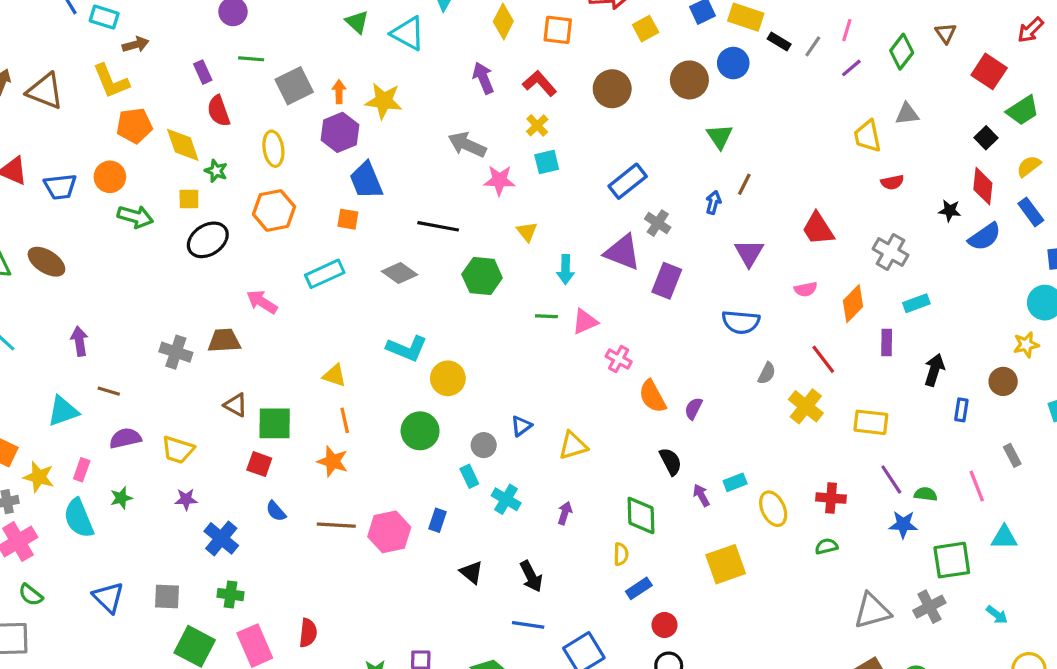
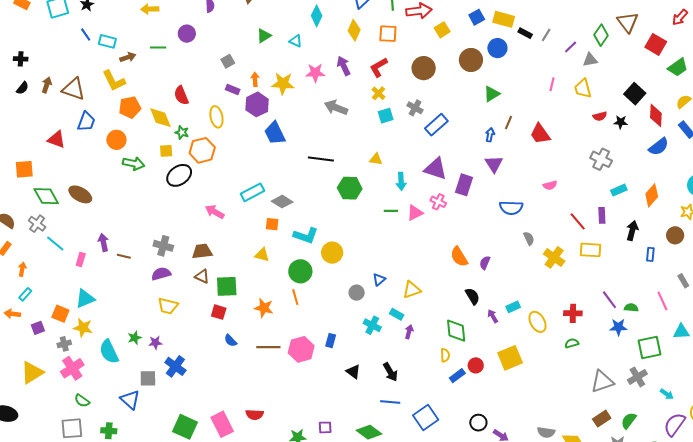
green triangle: (357, 22) -> (264, 36), turned 49
pink line: (847, 30) -> (552, 84), moved
cyan triangle: (408, 33) -> (296, 41), size x0.6
brown triangle: (946, 33) -> (628, 22), size x1.6
green line: (251, 59) -> (158, 47), moved
purple rectangle: (203, 72) -> (233, 89), moved, turned -40
red L-shape: (540, 83) -> (379, 67), turned -75
gray square: (294, 86) -> (228, 61), moved, size x0.6
gray triangle: (907, 114) -> (590, 60), moved
green triangle: (720, 136) -> (492, 94), turned 36
black square: (986, 138) -> (635, 94), moved, size x1.5
pink star: (499, 180) -> (315, 73), moved
blue trapezoid: (60, 187) -> (86, 122), moved, turned -60
orange hexagon: (274, 210) -> (202, 150), moved
black star: (950, 211) -> (621, 122), moved
orange square: (348, 219) -> (272, 224), moved
gray cross: (658, 223) -> (415, 108), moved
red trapezoid: (818, 229) -> (540, 134), moved
yellow triangle: (527, 232) -> (376, 159), turned -40
purple triangle: (749, 253) -> (494, 164), moved
gray diamond: (400, 273) -> (282, 202), moved
orange diamond: (853, 304) -> (652, 195), moved
brown trapezoid: (224, 341) -> (202, 251), moved
pink cross: (619, 359) -> (438, 202), moved
red line: (823, 359) -> (578, 221), moved
gray semicircle: (767, 373) -> (529, 238), turned -48
brown line: (109, 391) -> (124, 256), moved
cyan triangle: (63, 411) -> (85, 299), moved
orange line: (345, 420) -> (295, 297), moved
yellow rectangle: (871, 422) -> (590, 250), moved
green circle: (420, 431) -> (300, 271), moved
purple semicircle: (125, 438) -> (161, 274), moved
pink rectangle: (82, 470) -> (81, 259), moved
cyan rectangle: (469, 476) -> (397, 314), moved, turned -32
purple star: (186, 499) -> (155, 343), moved
blue cross: (221, 538) -> (175, 366), moved
green cross: (230, 595) -> (109, 431), moved
gray square: (167, 597) -> (148, 378), moved
cyan arrow: (997, 615) -> (667, 394), moved
red circle: (665, 625) -> (476, 365), moved
red semicircle: (308, 633) -> (255, 415), turned 90

